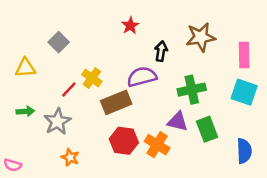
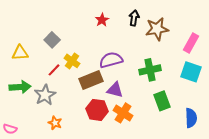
gray square: (59, 42) -> (52, 40), moved
black arrow: (161, 51) -> (134, 18), moved
pink rectangle: (244, 55) -> (191, 43), turned 30
green arrow: (25, 111) -> (20, 87), size x1.5
purple triangle: (178, 122) -> (115, 90), moved

